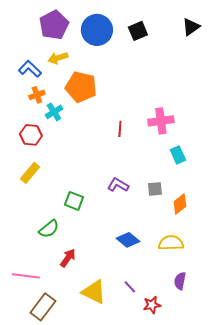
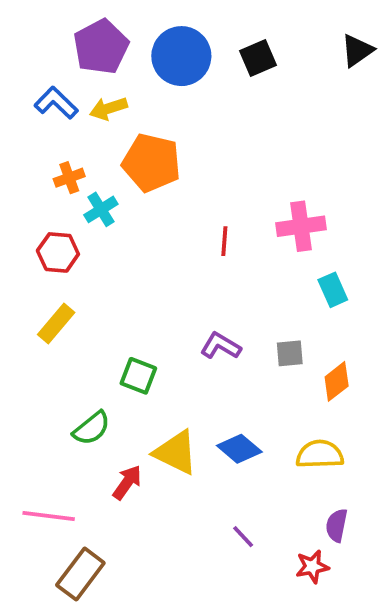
blue L-shape: (30, 69) -> (56, 103), moved
yellow triangle: (94, 292) -> (176, 452), moved
red star: (152, 305) -> (312, 567), moved

